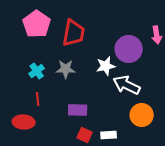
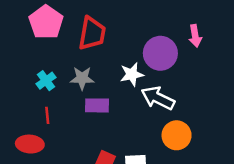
purple rectangle: (78, 110) -> (97, 105), moved

